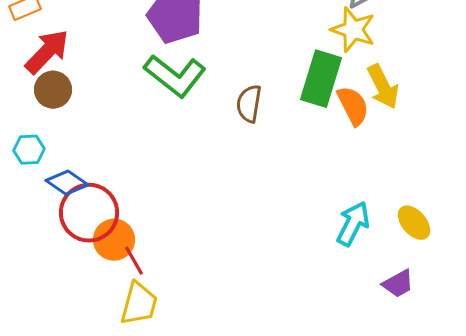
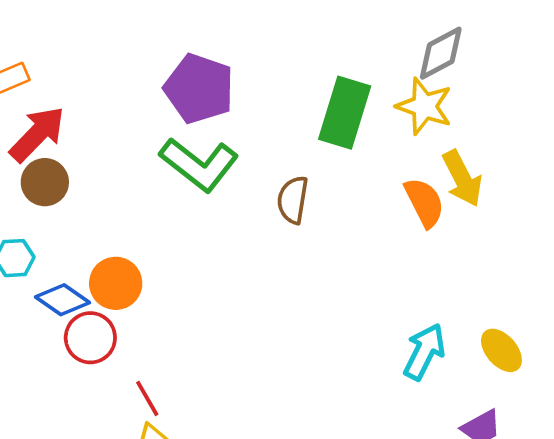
green rectangle: (321, 79) -> (345, 113), moved
red circle: (89, 213) -> (90, 338), size x0.7
orange circle: (114, 240) -> (116, 283), moved

